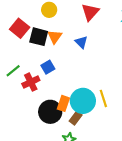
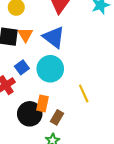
blue triangle: (81, 42) -> (54, 37), size x1.6
cyan circle: (83, 101) -> (50, 69), moved

